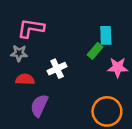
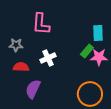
pink L-shape: (31, 28) -> (41, 24), moved, turned -95
cyan rectangle: (106, 35) -> (98, 33), moved
green rectangle: (95, 51) -> (87, 51), moved

